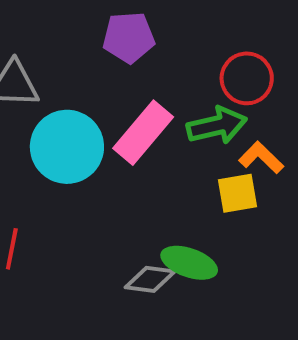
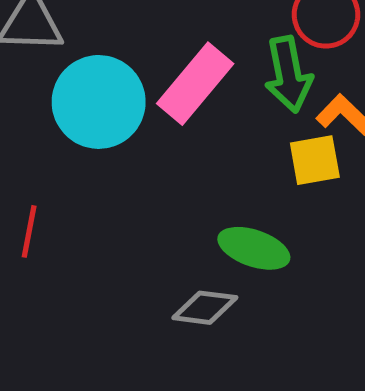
green arrow: (217, 126) -> (288, 74), turned 92
gray diamond: (150, 279) -> (205, 308), moved

